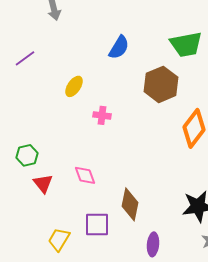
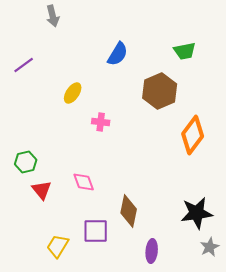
green trapezoid: (186, 44) -> (185, 51), size x0.7

